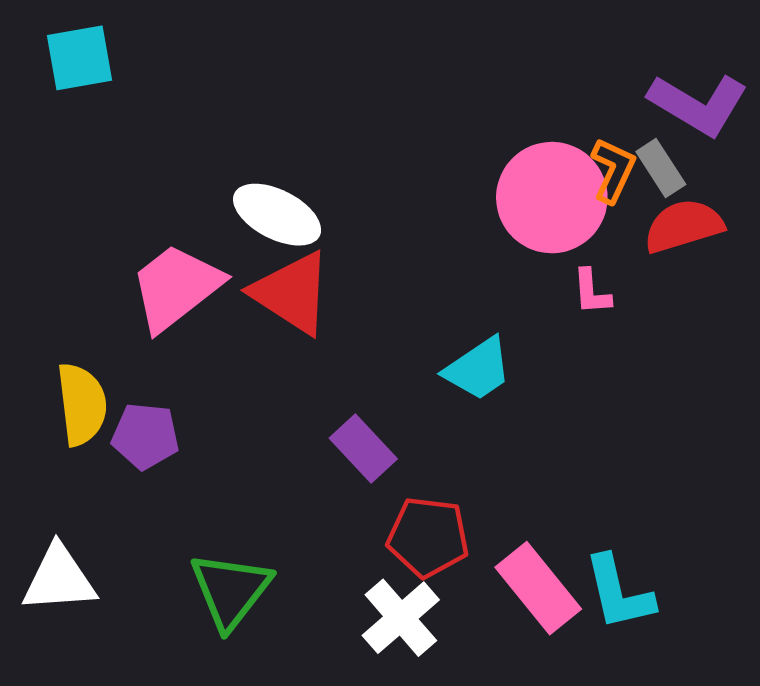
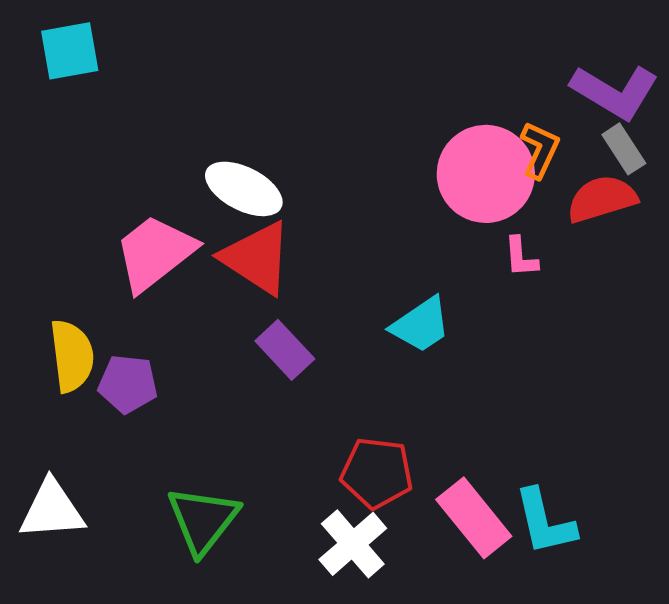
gray rectangle: (661, 168) -> (624, 149), moved
purple rectangle: (363, 448) -> (285, 350), moved

